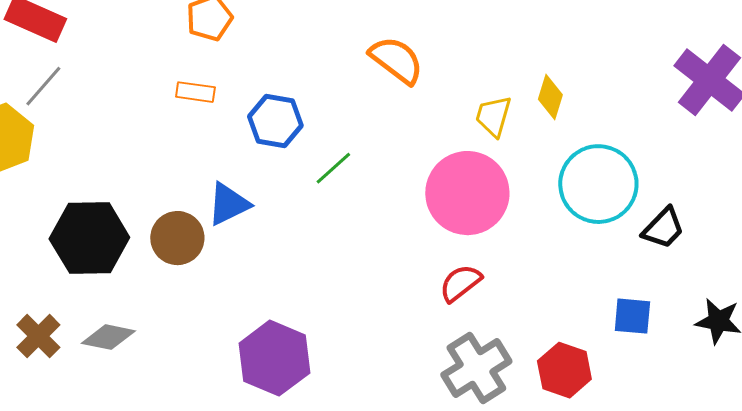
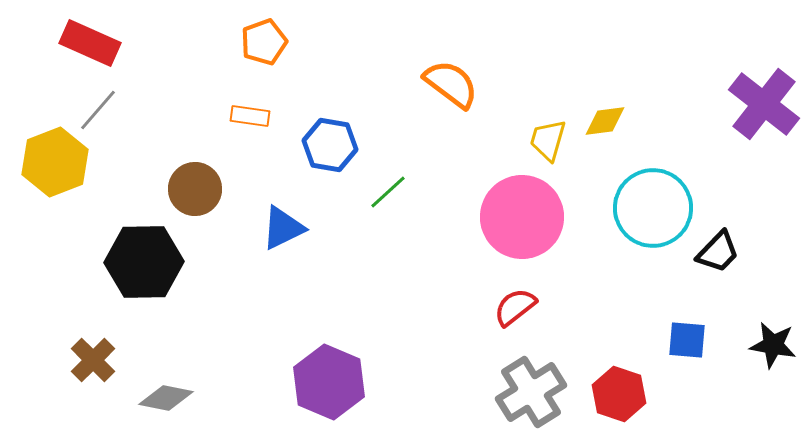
yellow diamond: (550, 97) -> (605, 121), turned 66
brown circle: (177, 238) -> (195, 189), moved
gray diamond: (108, 337) -> (166, 398), moved

